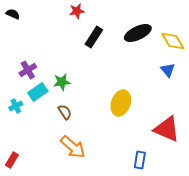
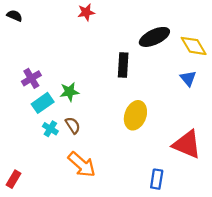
black rectangle: (94, 37) -> (123, 65), moved, turned -30
cyan cross: (16, 106) -> (50, 129), moved, turned -32

